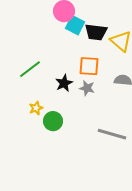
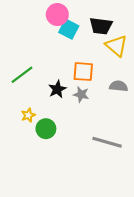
black trapezoid: (96, 32) -> (101, 26), moved

